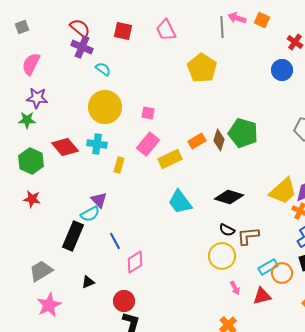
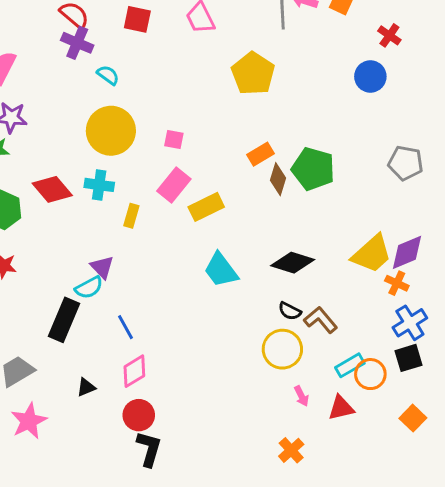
orange rectangle: (197, 141) -> (260, 154), moved
brown L-shape: (248, 236) -> (321, 320), turned 55
pink diamond: (135, 262) -> (134, 371), moved

